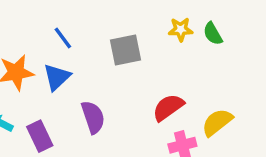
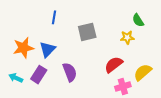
yellow star: (181, 29) -> (127, 37), moved
blue line: (63, 38) -> (54, 17), moved, turned 48
purple rectangle: (40, 136) -> (39, 75), moved, turned 60

